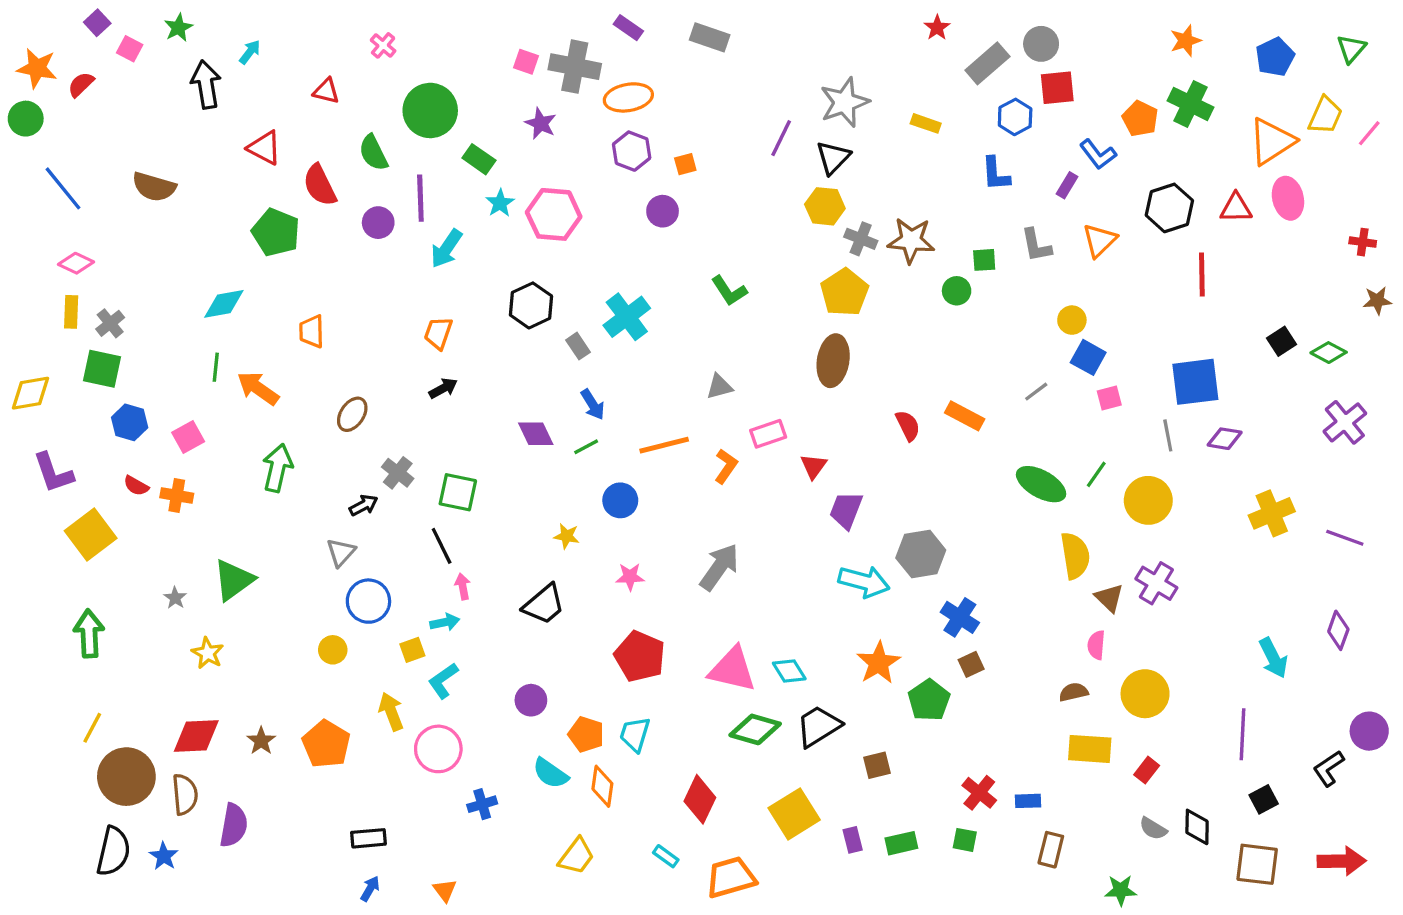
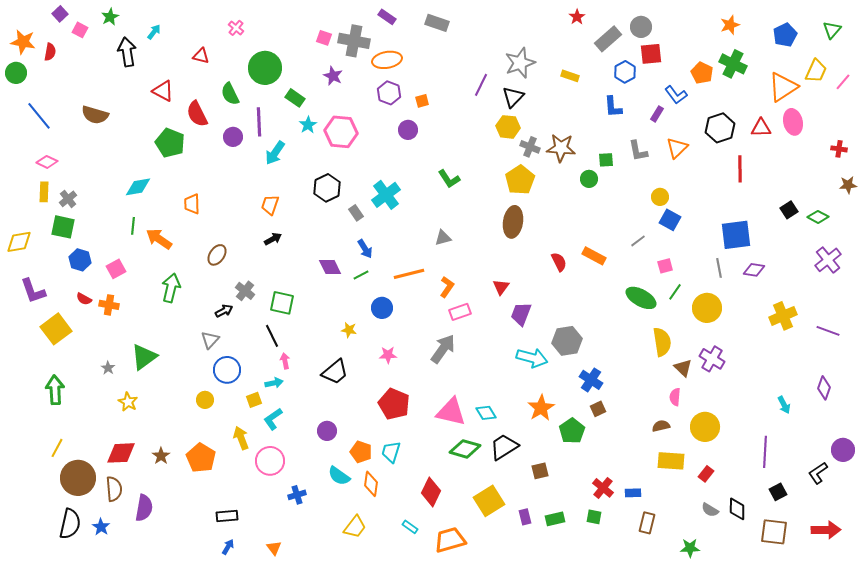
red semicircle: (81, 84) -> (50, 52), turned 144
pink square: (1109, 398) -> (665, 266), moved
pink rectangle: (768, 434) -> (460, 312), moved
cyan arrow: (1273, 658) -> (784, 405), size x0.7

